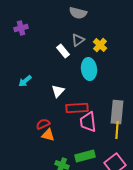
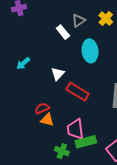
yellow cross: (100, 45) -> (106, 19), moved
red rectangle: (77, 108) -> (78, 92), turned 35
pink trapezoid: (88, 122) -> (75, 129), moved

